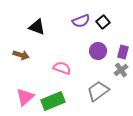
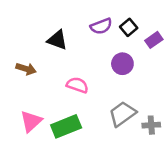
black triangle: (37, 27) -> (57, 40), moved
purple rectangle: (123, 52) -> (154, 40), moved, turned 40
gray cross: (121, 70) -> (151, 125), moved, turned 32

